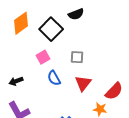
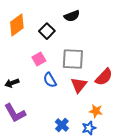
black square: (51, 29) -> (47, 31), size x0.7
gray square: (77, 57) -> (73, 59), size x1.6
red semicircle: (114, 91) -> (104, 77), moved

